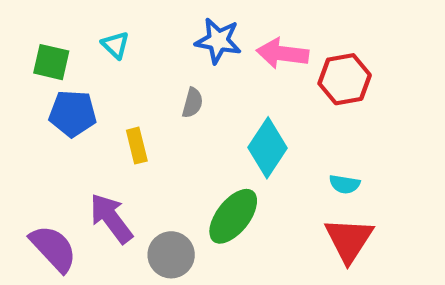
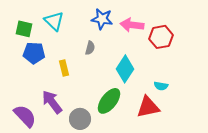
cyan triangle: (115, 45) -> (54, 21), size x1.5
red triangle: (349, 240) -> (148, 107), moved, turned 45

